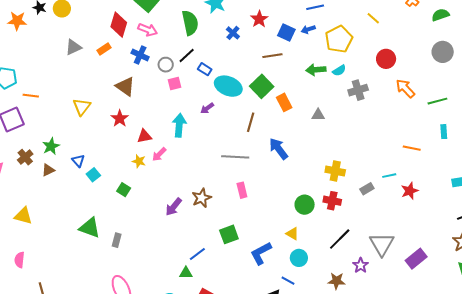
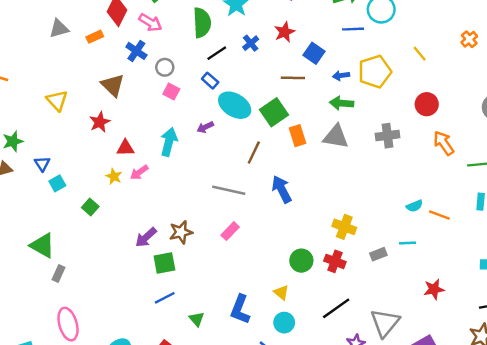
blue arrow: (308, 29) -> (341, 76), moved
black line: (187, 56) -> (217, 53), moved
cyan semicircle: (339, 70) -> (414, 206), moved
pink square: (174, 84) -> (171, 91), turned 32
yellow triangle: (82, 107) -> (57, 101), turned -30
gray triangle: (318, 115) -> (336, 137), moved, size x1.6
pink rectangle: (242, 190) -> (230, 231), turned 49
red star: (410, 191) -> (434, 289), moved
green square: (229, 234) -> (164, 263), moved
gray rectangle: (117, 240) -> (59, 273), moved
blue L-shape: (261, 253) -> (240, 309), turned -50
green triangle: (186, 273) -> (197, 319), moved, turned 40

